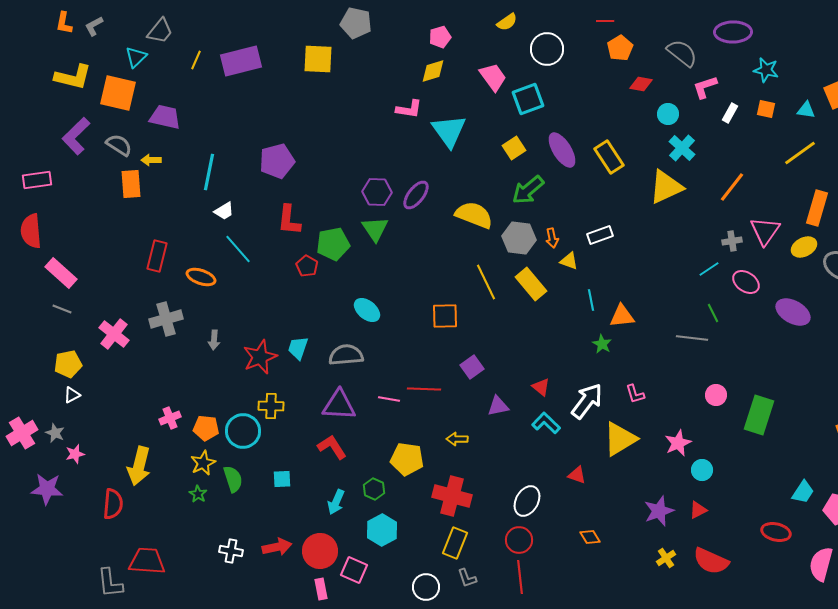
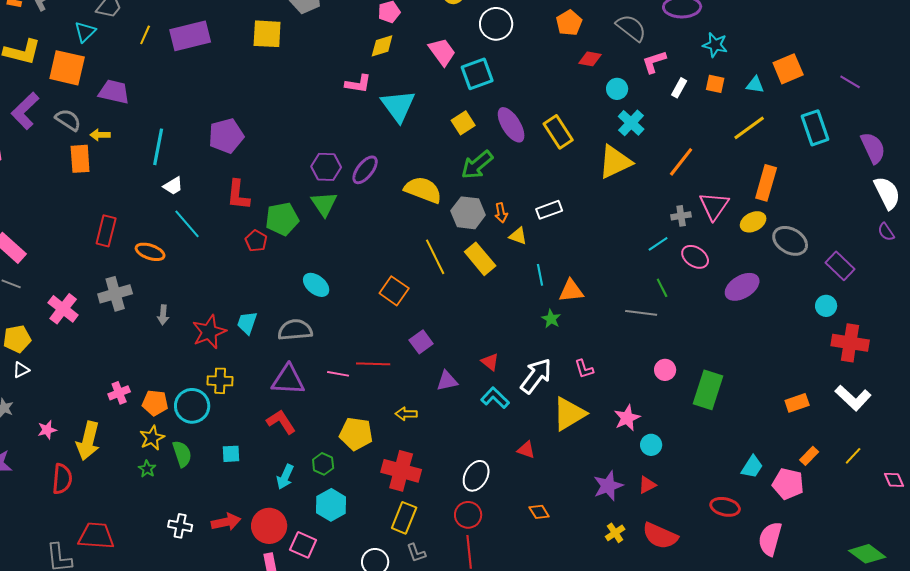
purple ellipse: (793, 312) -> (742, 287), turned -60
orange square: (445, 316) -> (394, 291), turned 36
pink star: (75, 454) -> (47, 430), moved

